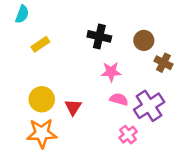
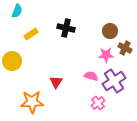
black cross: (99, 36) -> (66, 28), moved
pink star: (111, 72) -> (106, 55), moved
yellow circle: (42, 99) -> (12, 61), moved

